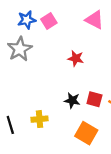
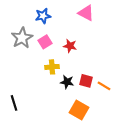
blue star: (27, 20) -> (43, 16), moved
pink square: (49, 21) -> (45, 42), moved
yellow cross: (40, 119) -> (52, 67), moved

